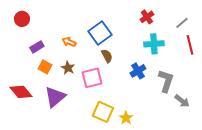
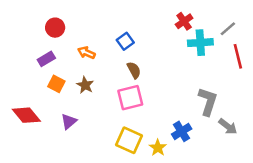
red circle: (22, 19) -> (55, 28), moved
blue square: (100, 33) -> (125, 41), size x0.6
cyan cross: (154, 44) -> (200, 43), moved
blue cross: (138, 71) -> (182, 131), moved
pink square: (92, 78) -> (130, 98), moved
purple triangle: (55, 97) -> (69, 121), size x0.6

